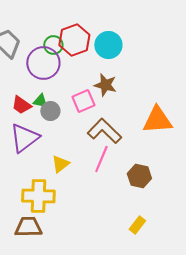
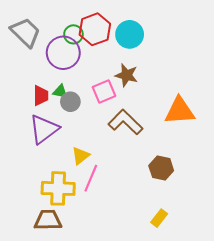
red trapezoid: (21, 105) -> (41, 96), turned -125
pink line: (101, 159) -> (91, 178), moved

